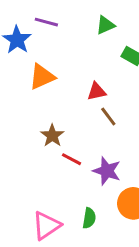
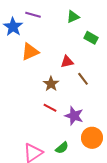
brown line: (108, 116) -> (83, 79), moved
brown star: (52, 136) -> (51, 84), moved
green semicircle: (89, 218) -> (62, 148), turned 40

